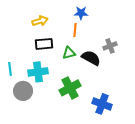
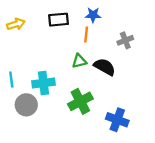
yellow arrow: (40, 21) -> (16, 24), moved
black rectangle: (44, 44) -> (58, 20), moved
gray cross: (110, 46) -> (125, 40), moved

